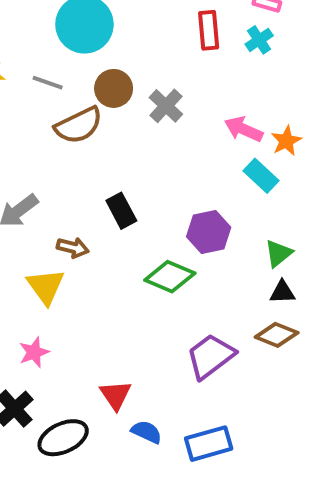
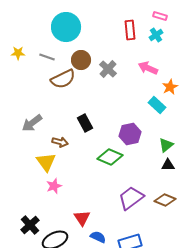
pink arrow: (244, 129) -> (148, 68), moved
brown diamond: (277, 335) -> (165, 200), moved
pink star: (34, 352) -> (54, 186), moved

